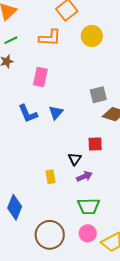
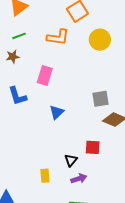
blue L-shape: (28, 114) -> (18, 96), moved

